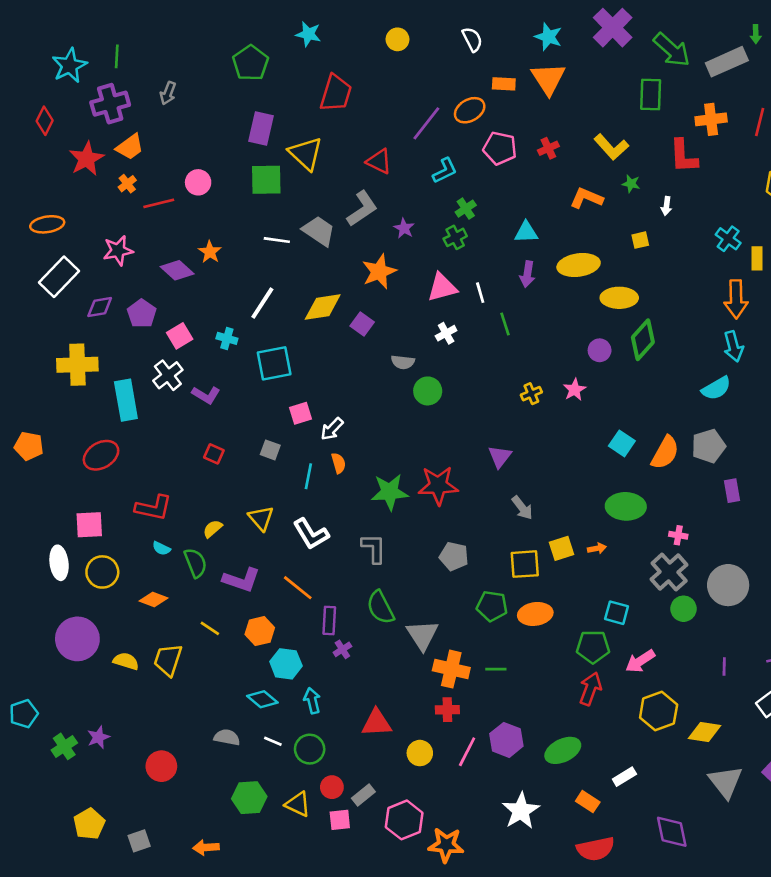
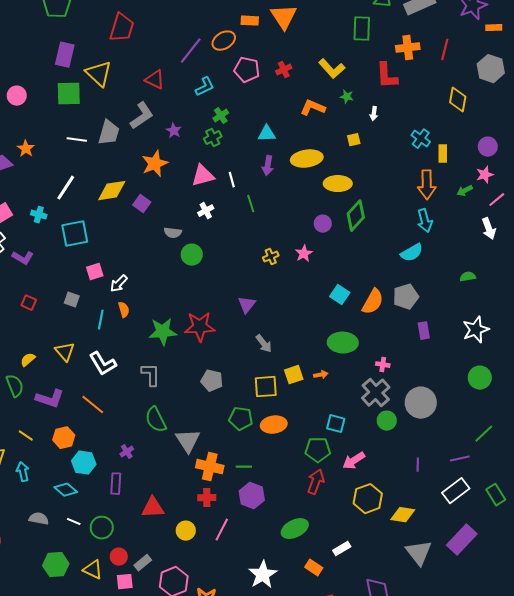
gray trapezoid: (319, 231) -> (109, 133), turned 72
purple rectangle: (329, 621) -> (116, 484), moved
cyan arrow: (312, 701) -> (23, 472), moved
purple hexagon: (506, 740) -> (252, 496), moved

